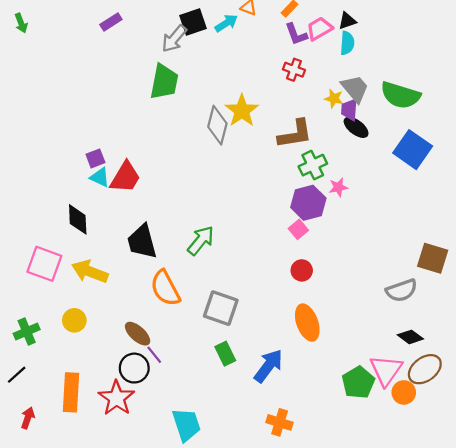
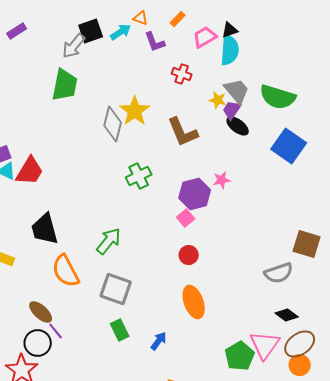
purple L-shape: (296, 34) -> (155, 42), moved
cyan semicircle: (347, 43) -> (230, 50), size x1.4
purple trapezoid: (349, 110) -> (232, 110), turned 30
brown L-shape: (295, 134) -> (183, 132), turned 76
green cross: (313, 165) -> (139, 176), moved
green arrow: (201, 240) -> (109, 241), moved
blue arrow: (268, 366) -> (159, 341), size x0.6
orange circle: (404, 392) -> (300, 365), moved

